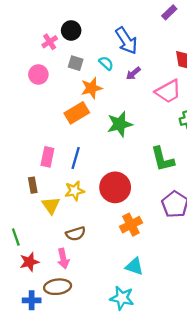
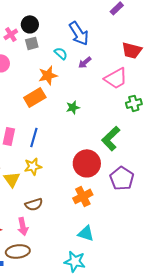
gray square: (76, 63) -> (32, 43), moved, turned -32
green star: (120, 124) -> (73, 107), size x0.6
green L-shape: (163, 159) -> (111, 138), turned 60
red circle: (115, 187) -> (87, 163), moved

